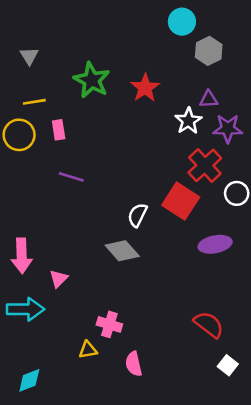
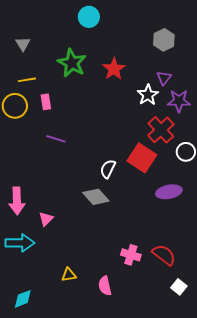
cyan circle: (182, 22) -> (89, 17), moved
purple triangle: (209, 99) -> (164, 78), turned -49
pink cross: (109, 324) -> (131, 255), moved

